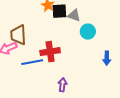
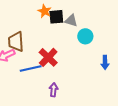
red cross: (50, 52) -> (48, 57), turned -36
purple arrow: (62, 85) -> (53, 90), moved

